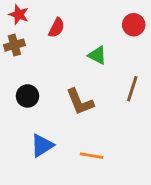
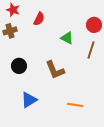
red circle: (134, 25) -> (94, 25), moved
brown line: (132, 89) -> (91, 50), moved
orange line: (91, 156) -> (75, 105), moved

